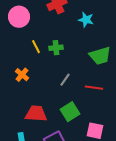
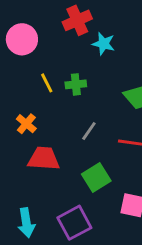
cyan star: (86, 20) -> (103, 44), moved
red trapezoid: (36, 114) -> (44, 159), moved

